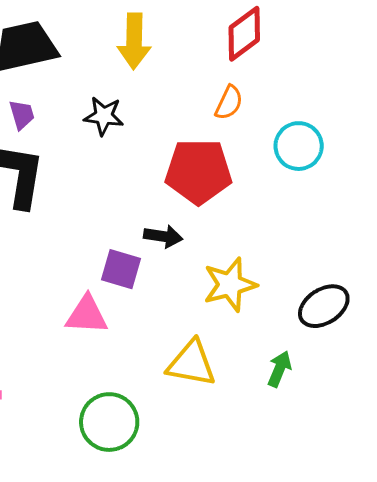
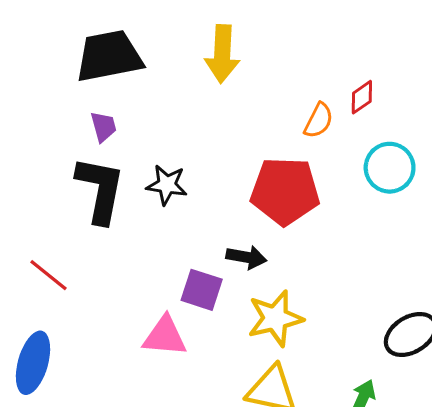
red diamond: (244, 34) -> (362, 97), moved, size x0.6
black star: (104, 116) -> (167, 185), moved
yellow star: (230, 285) -> (275, 318), moved

